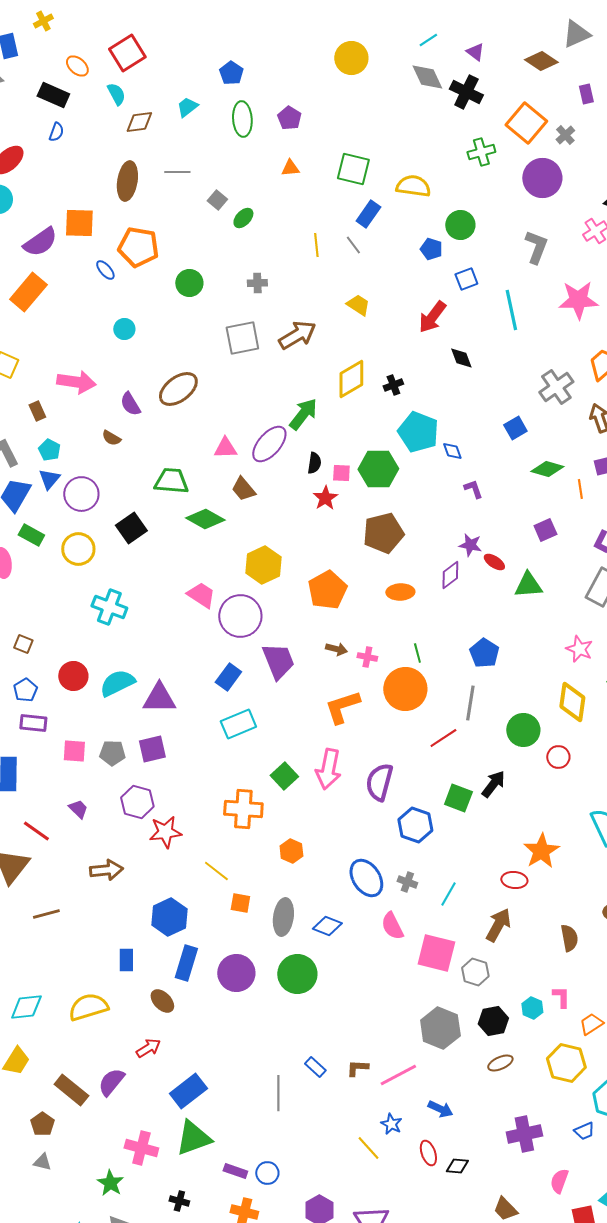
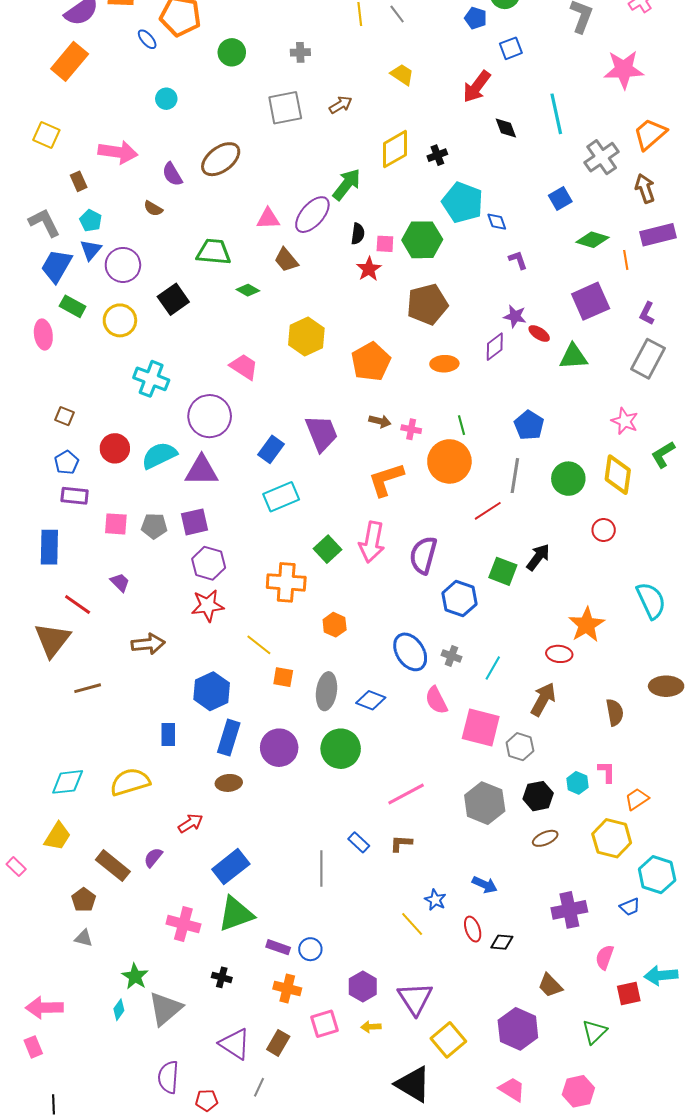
cyan line: (511, 310) -> (556, 114), moved
brown arrow: (297, 335) -> (341, 105), size x0.6
green diamond: (205, 519) -> (248, 290), size x0.6
purple square: (545, 530) -> (591, 301), size x1.6
purple circle: (240, 616) -> (210, 416), moved
green circle: (523, 730) -> (568, 479), moved
purple hexagon: (137, 802) -> (209, 563), moved
brown ellipse: (162, 1001) -> (229, 783), moved, turned -50
pink line: (398, 1075) -> (406, 794), moved
purple semicircle: (111, 1082) -> (153, 857), size x0.7
green star: (110, 1183) -> (135, 976), moved

